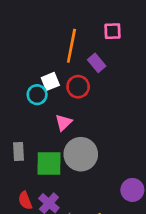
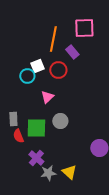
pink square: (113, 31) -> (84, 28), size x1.5
gray circle: (81, 154) -> (60, 121), size x0.6
red semicircle: (25, 201) -> (18, 136), moved

